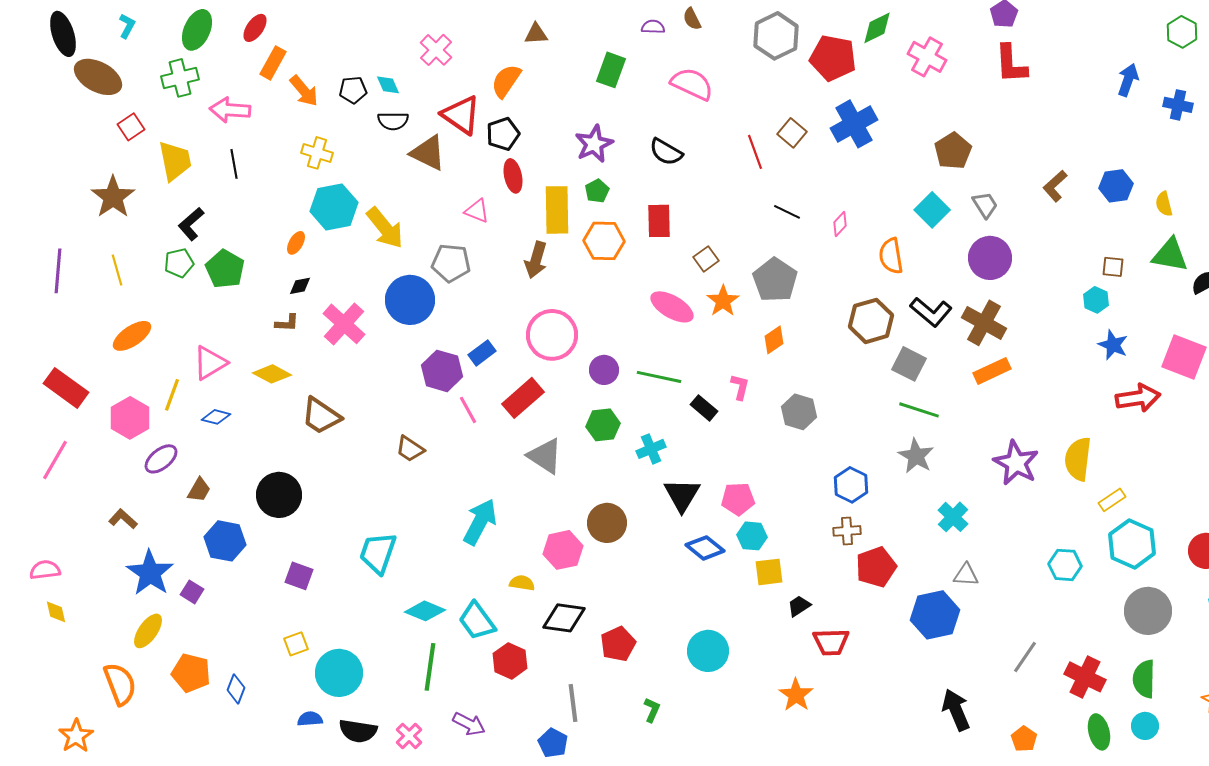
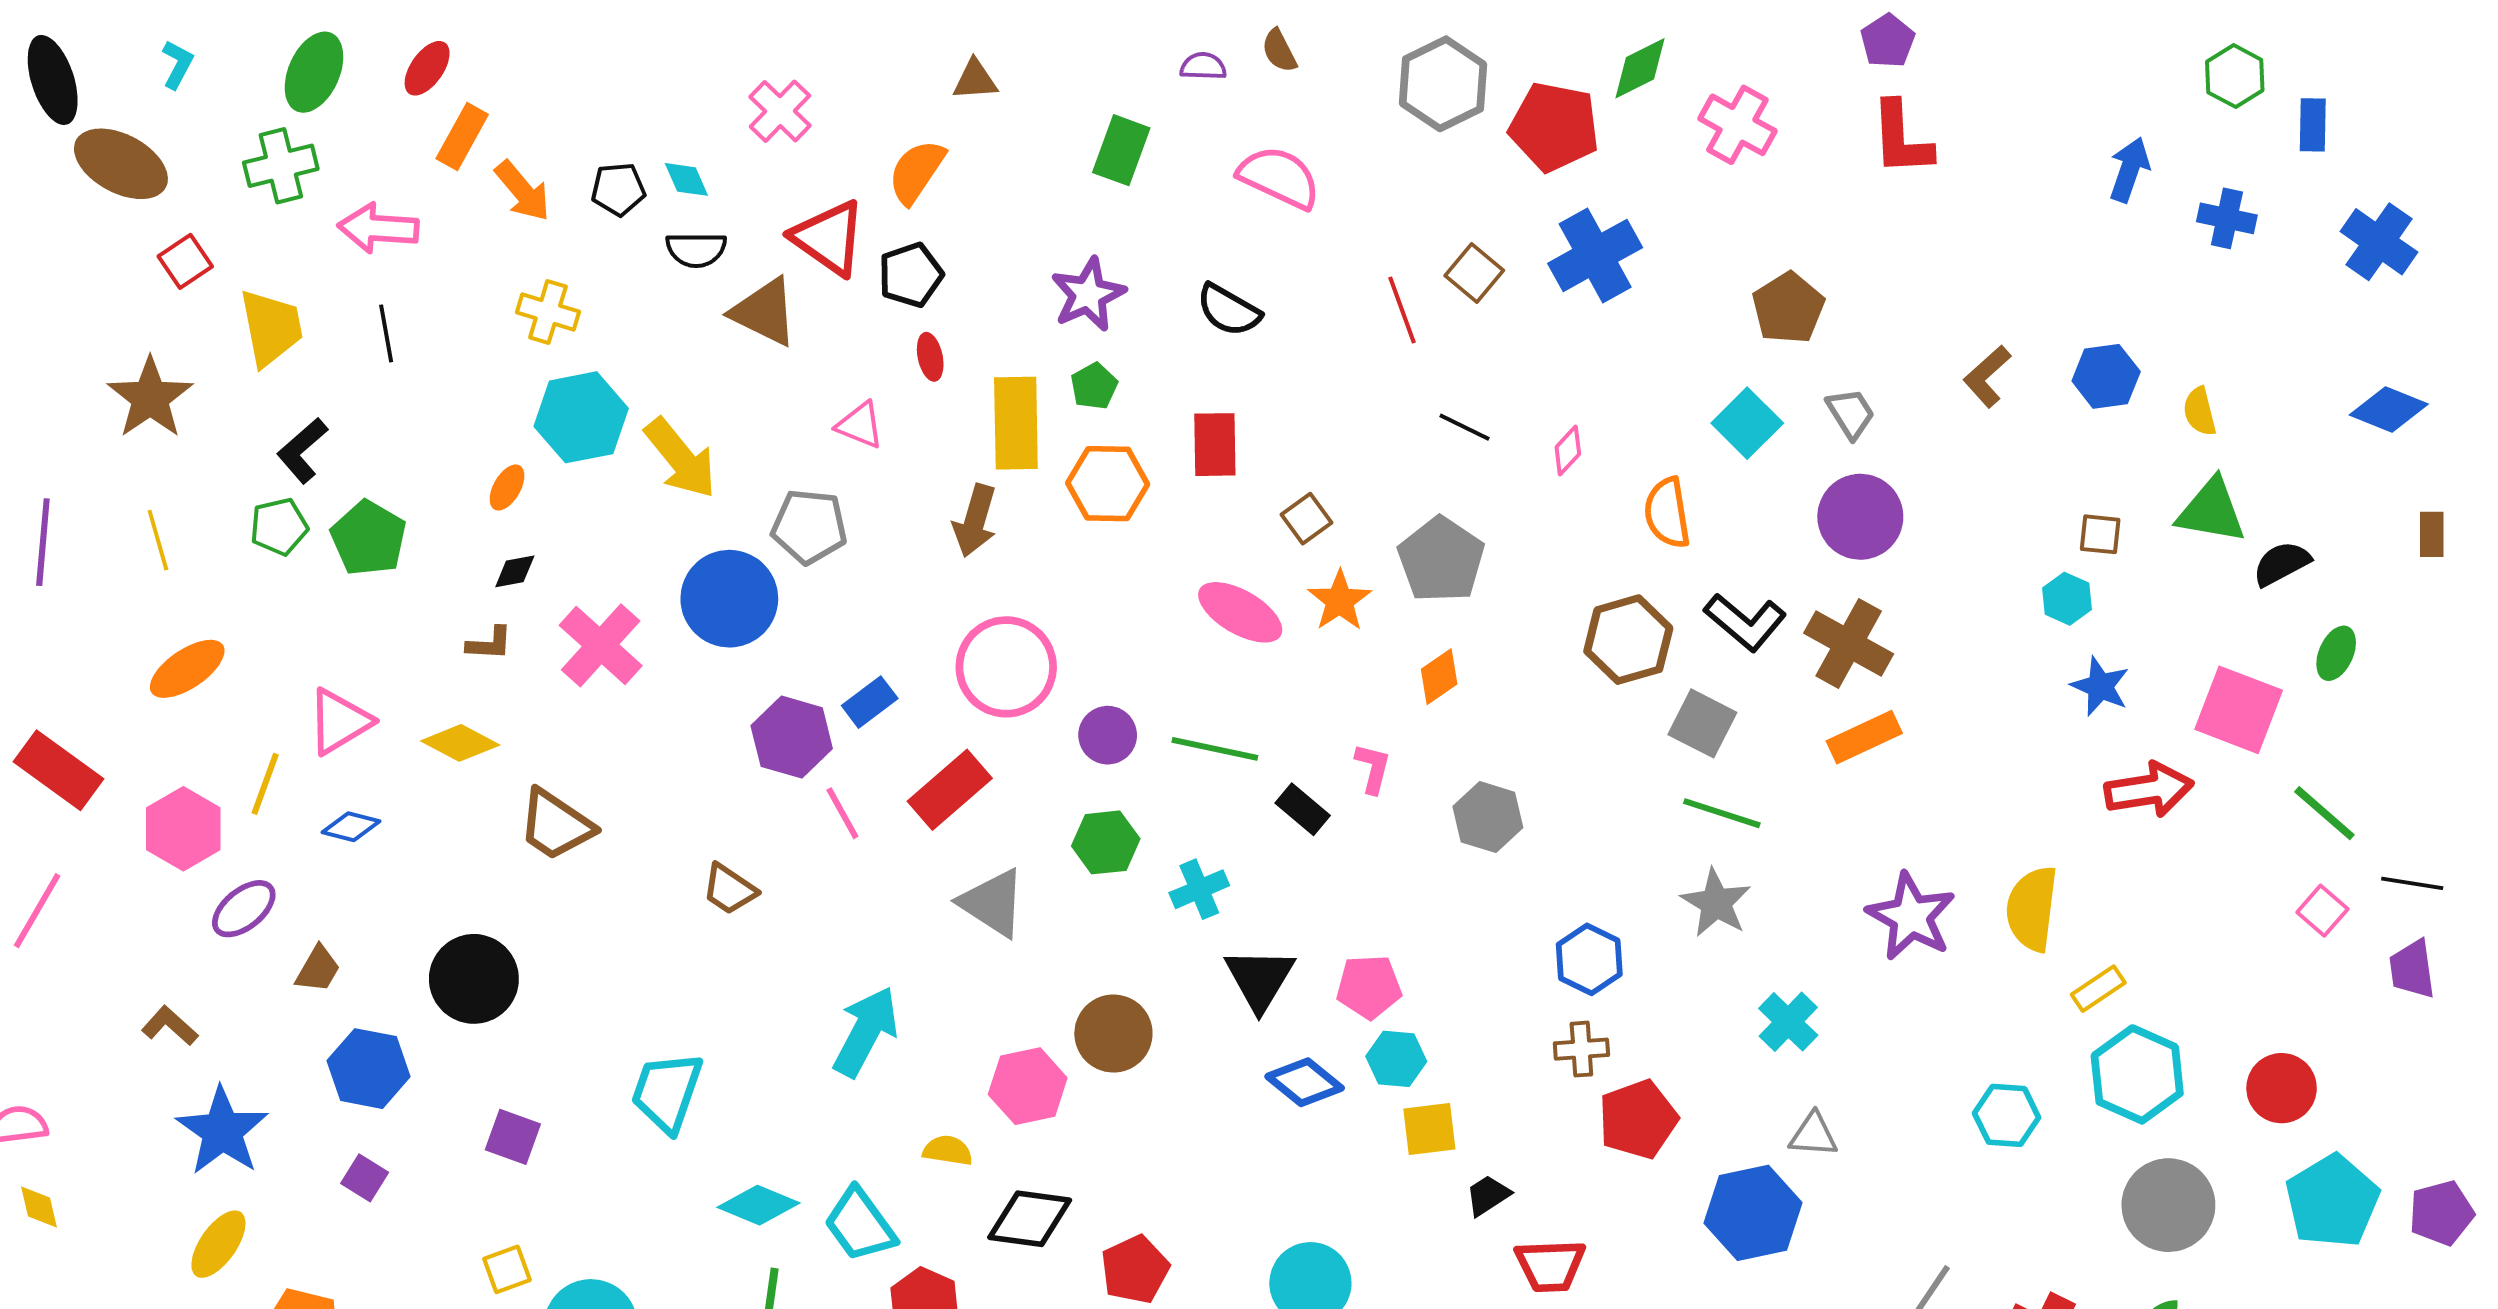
red ellipse: (513, 176) -> (930, 357), size x0.7
purple square: (192, 592) -> (365, 1178), moved

